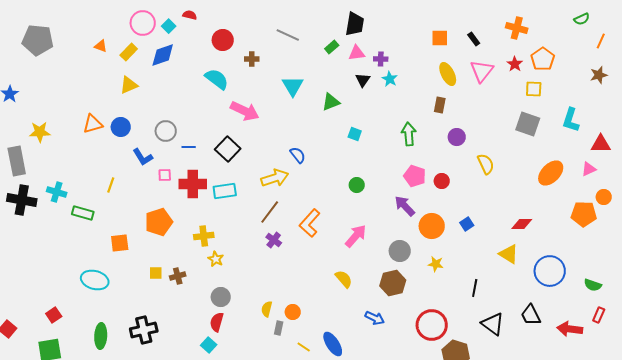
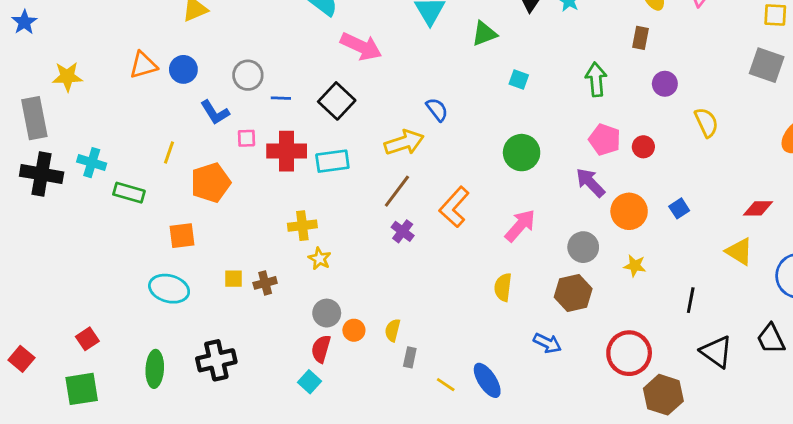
green circle: (357, 185) -> (522, 153), size x1.6
orange pentagon: (159, 222) -> (211, 183), moved
yellow semicircle: (344, 279) -> (503, 287), turned -132
cyan ellipse: (95, 280) -> (169, 289), moved
orange circle: (293, 312) -> (354, 330), moved

